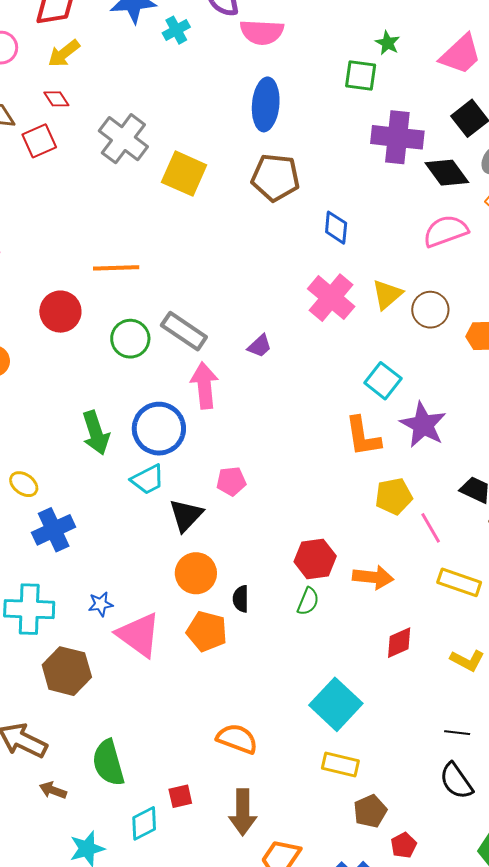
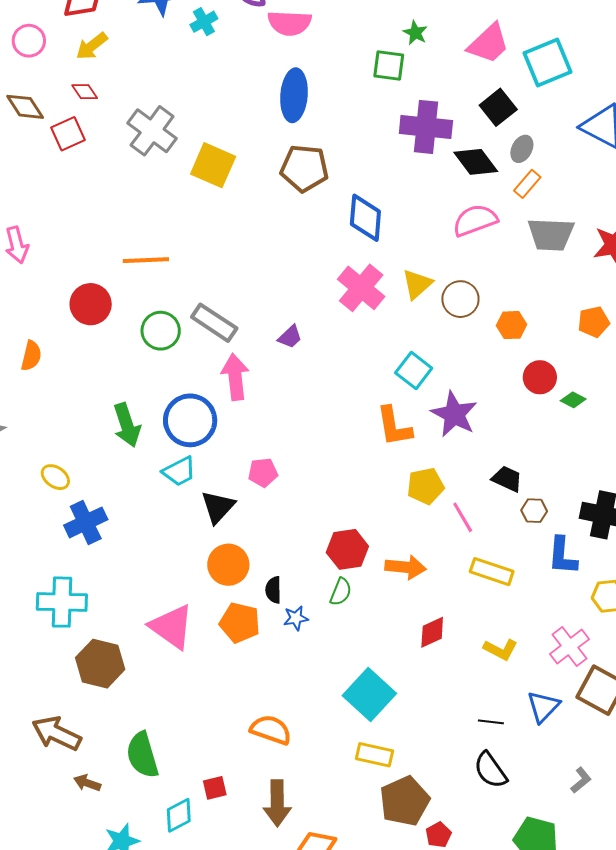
blue diamond: (336, 228) -> (365, 218), size x1.4
blue star: (101, 604) -> (296, 618), moved
brown pentagon: (370, 811) -> (405, 801), size x1.5

